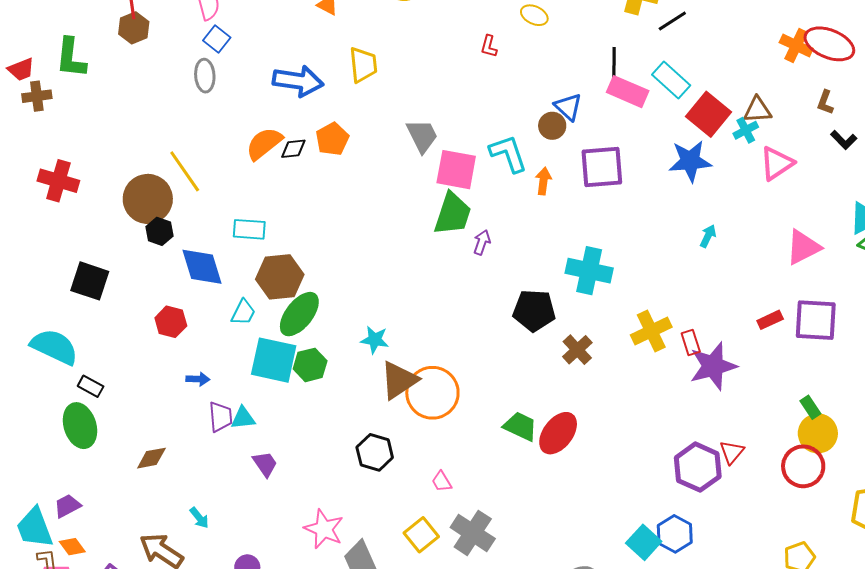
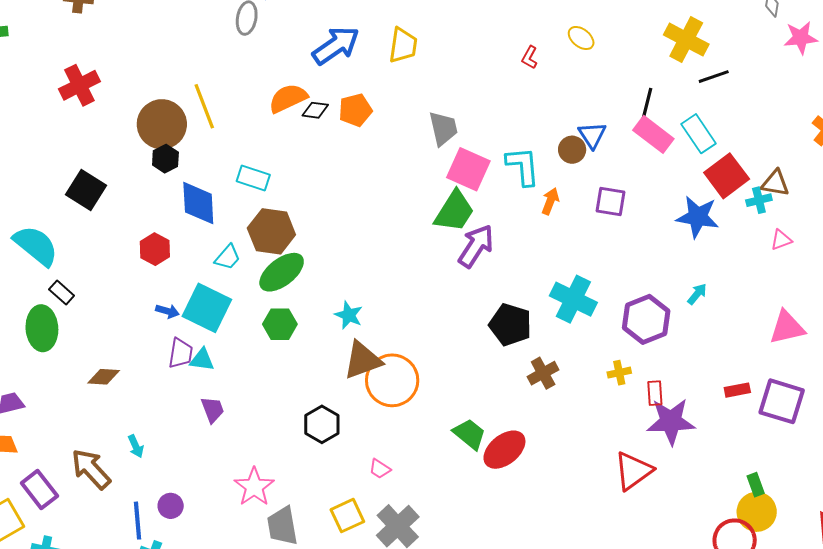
blue arrow: (298, 81) -> (336, 46), turned -57
pink triangle: (777, 163) -> (781, 240), size x0.6
purple square: (602, 167) -> (610, 202), size x0.7
red cross: (58, 181) -> (79, 85), turned 33
purple arrow: (482, 242) -> (476, 246), size x1.8
yellow cross: (651, 331) -> (619, 373), size x0.6
cyan square: (274, 360) -> (207, 308), moved
red triangle: (732, 452) -> (633, 471), moved, size x1.6
purple hexagon: (698, 467) -> (646, 319), moved
pink trapezoid: (442, 481) -> (380, 469), turned -40

